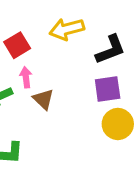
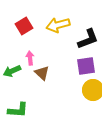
red square: (17, 45) -> (24, 26), moved

